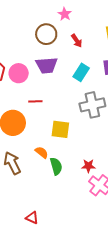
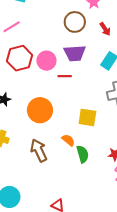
red line: (35, 101) -> (65, 76), moved

